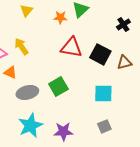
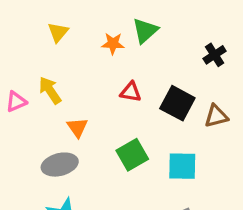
red triangle: (71, 47) -> (131, 92), size x0.6
orange triangle: (10, 72) -> (77, 127), moved, turned 32
green square: (58, 86) -> (132, 155), moved

